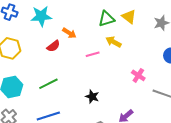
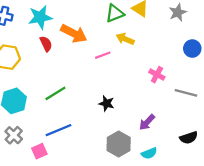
orange arrow: (69, 33) -> (74, 33), size x1.6
red semicircle: (53, 46) -> (46, 44), moved, turned -72

